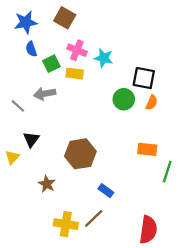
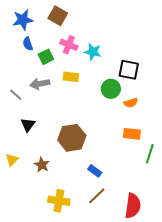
yellow rectangle: (75, 74) -> (71, 77), moved
orange semicircle: (152, 103) -> (131, 103), moved, turned 48
yellow triangle: (12, 157) -> (12, 160), moved
brown line: (94, 219) -> (97, 196), moved

